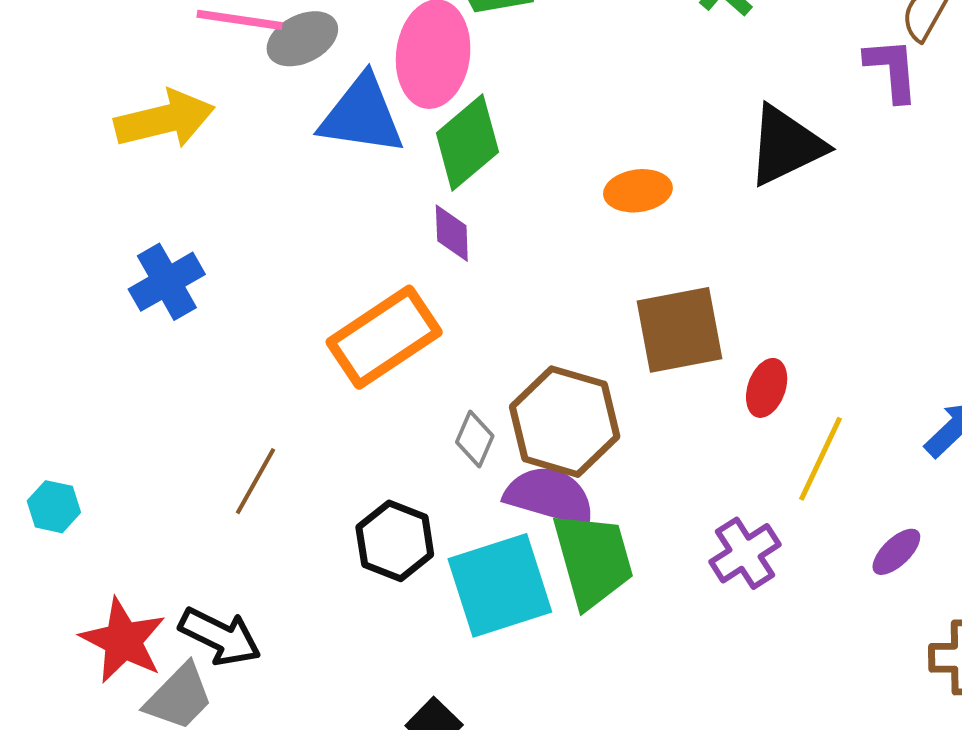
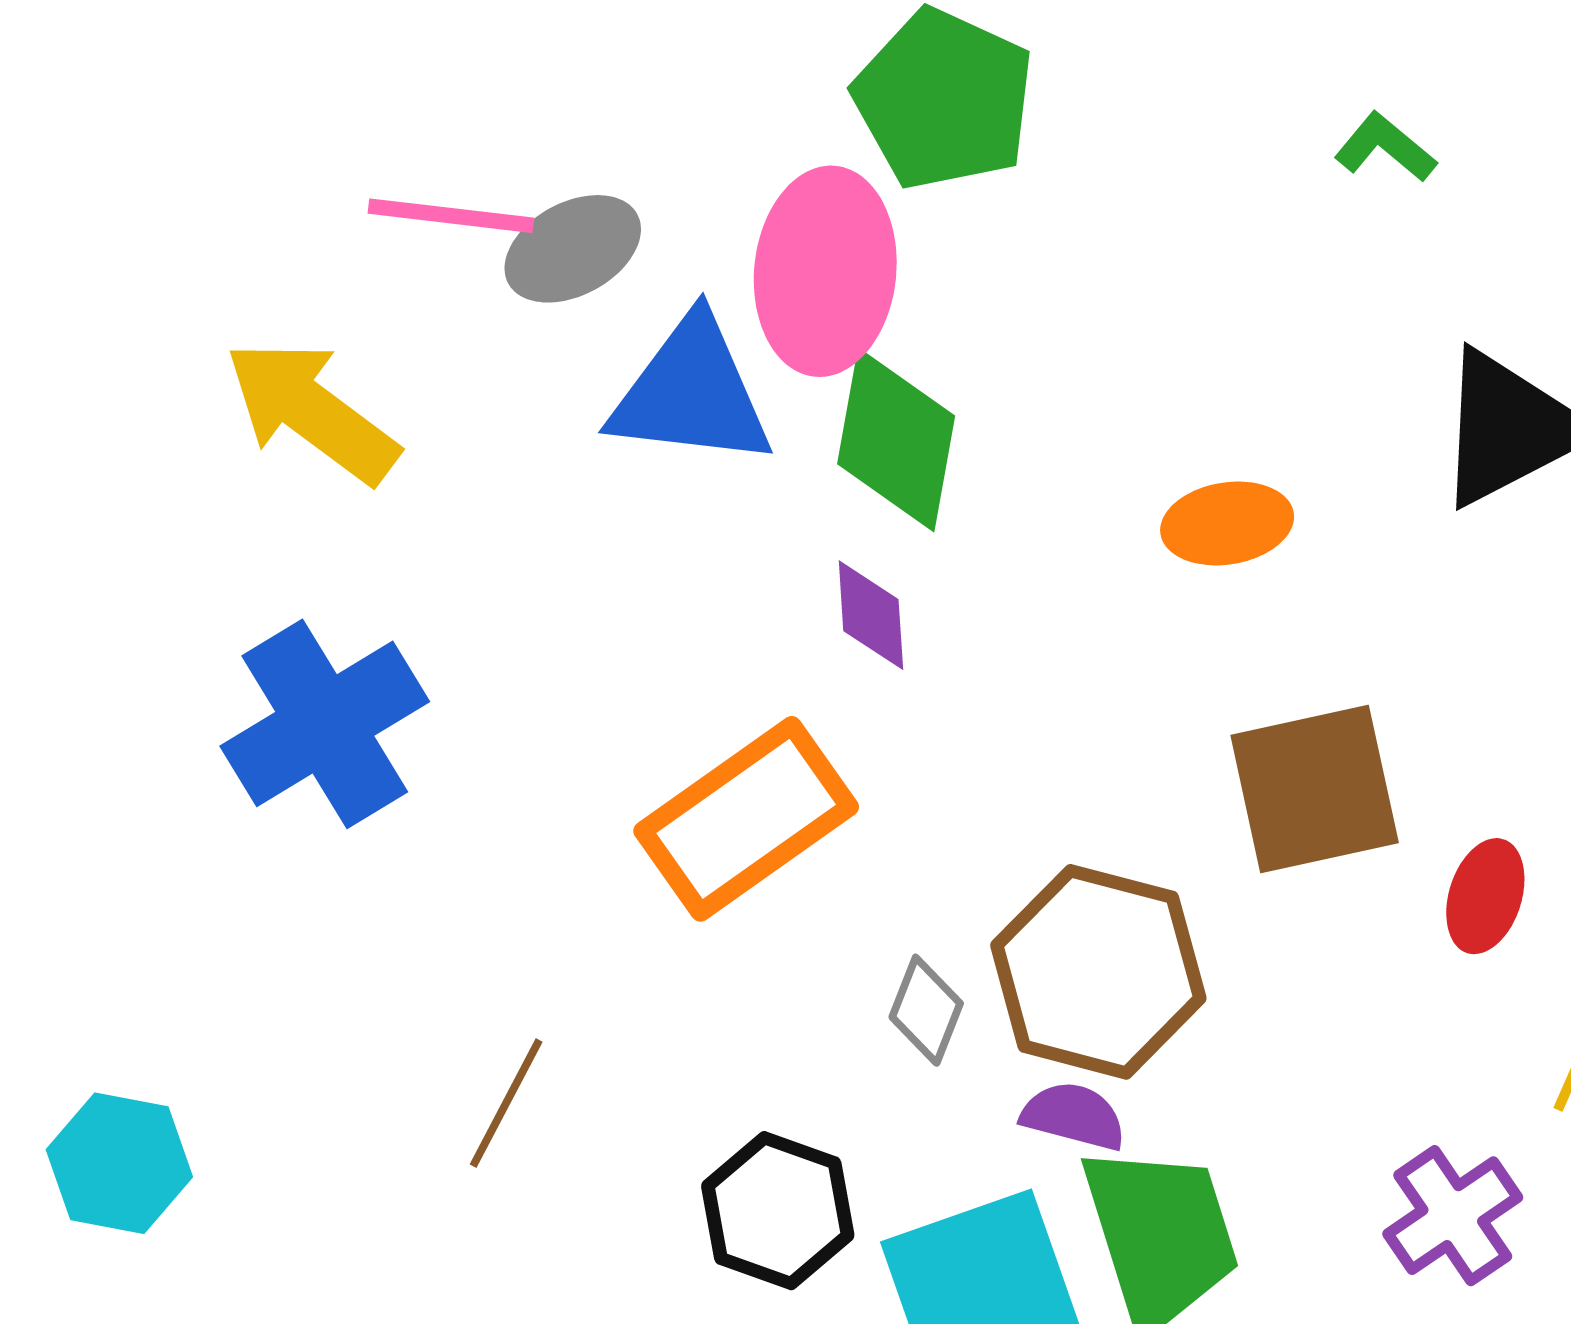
yellow arrow: (165, 119) -> (312, 411), turned -128
green diamond: (467, 143) -> (896, 440), turned -38
blue cross: (167, 282) -> (325, 724), size x1.4
purple semicircle: (550, 496) -> (1074, 1116), size x0.6
cyan hexagon: (54, 507) -> (119, 1163), size x1.4

